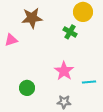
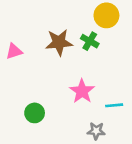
brown star: (32, 18) -> (59, 42), moved
gray star: (64, 102) -> (96, 131), moved

